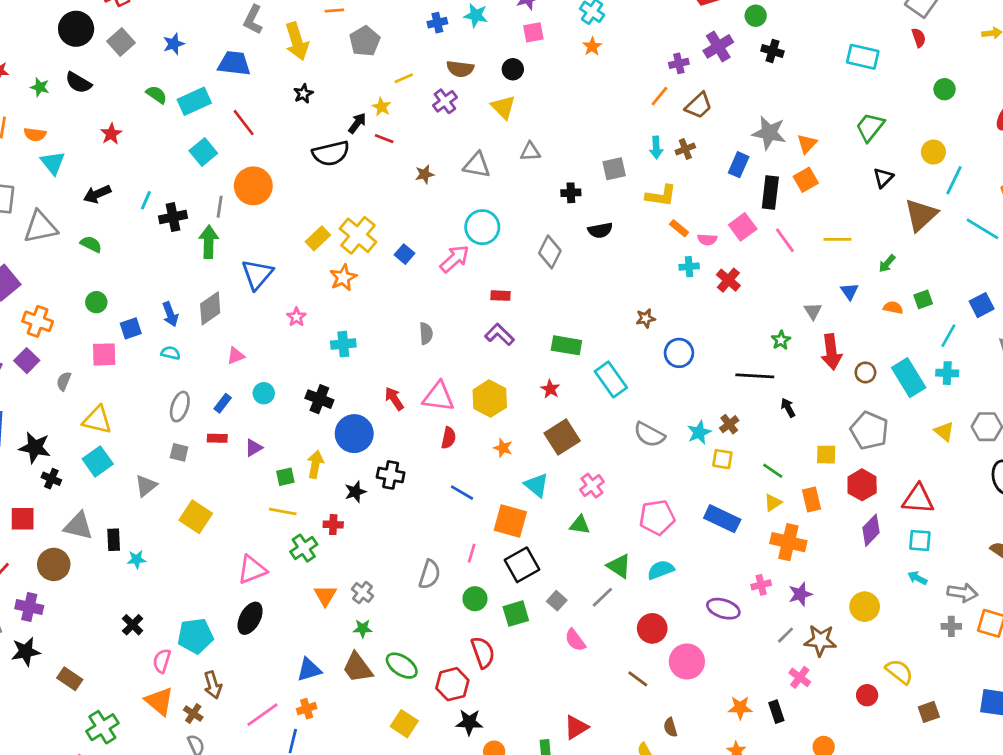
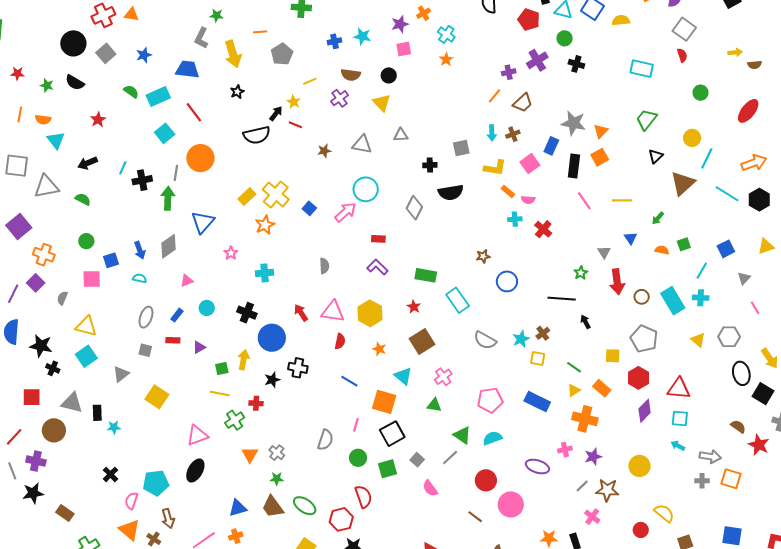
pink square: (743, 227) -> (530, 164), moved
black semicircle: (600, 230) -> (451, 192), size x1.4
orange rectangle: (811, 500) -> (602, 388), turned -36

